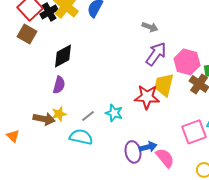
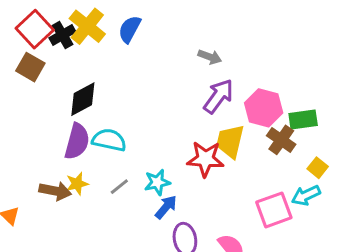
purple semicircle: (59, 85) -> (77, 141), size x1.4
cyan star: (114, 113) -> (157, 182), turned -30
cyan semicircle: (81, 137) -> (109, 140), moved
blue arrow: (148, 147) -> (166, 207), moved, turned -36

